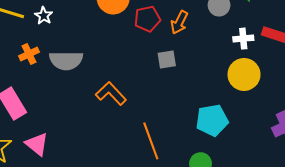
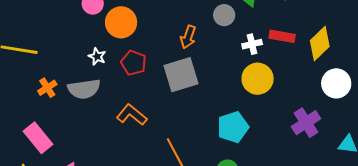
white star: (44, 16) -> (97, 57), moved
red pentagon: (147, 19) -> (134, 63), moved, turned -30
gray square: (167, 60) -> (181, 75), size x1.8

